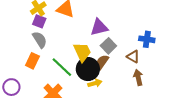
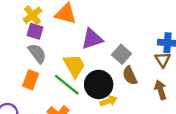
purple triangle: (99, 27) -> (92, 39), moved
yellow trapezoid: (82, 52) -> (74, 66), moved
brown triangle: (133, 56) -> (163, 59), moved, turned 32
brown semicircle: (102, 62) -> (130, 76), moved, turned -56

